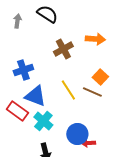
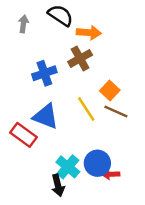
orange arrow: (95, 39) -> (89, 33), moved
blue cross: (23, 70) -> (44, 73), moved
orange square: (100, 77) -> (110, 91), moved
cyan cross: (43, 121) -> (68, 167), moved

